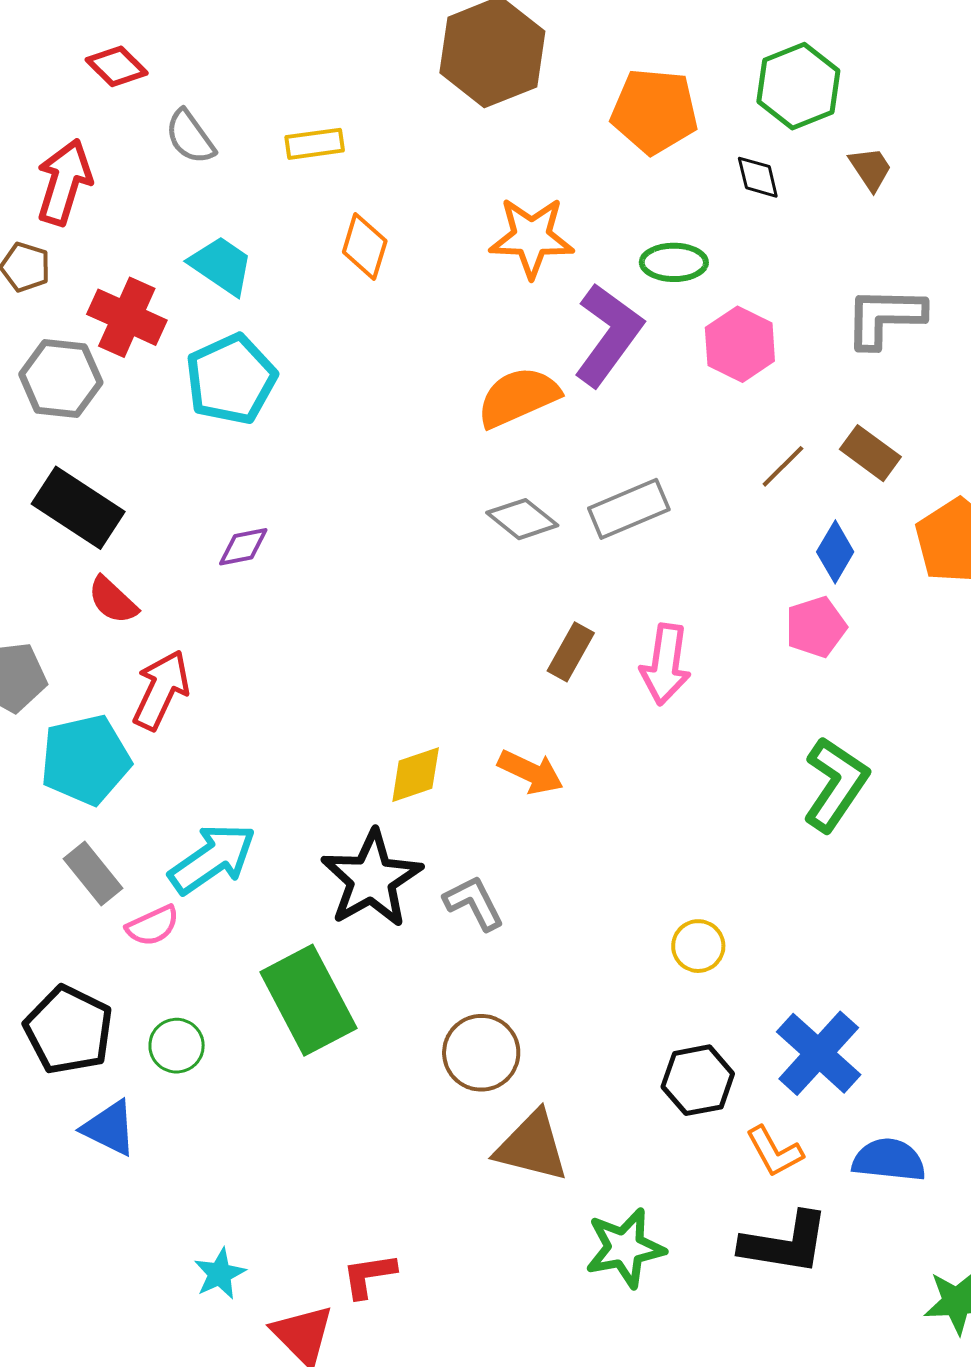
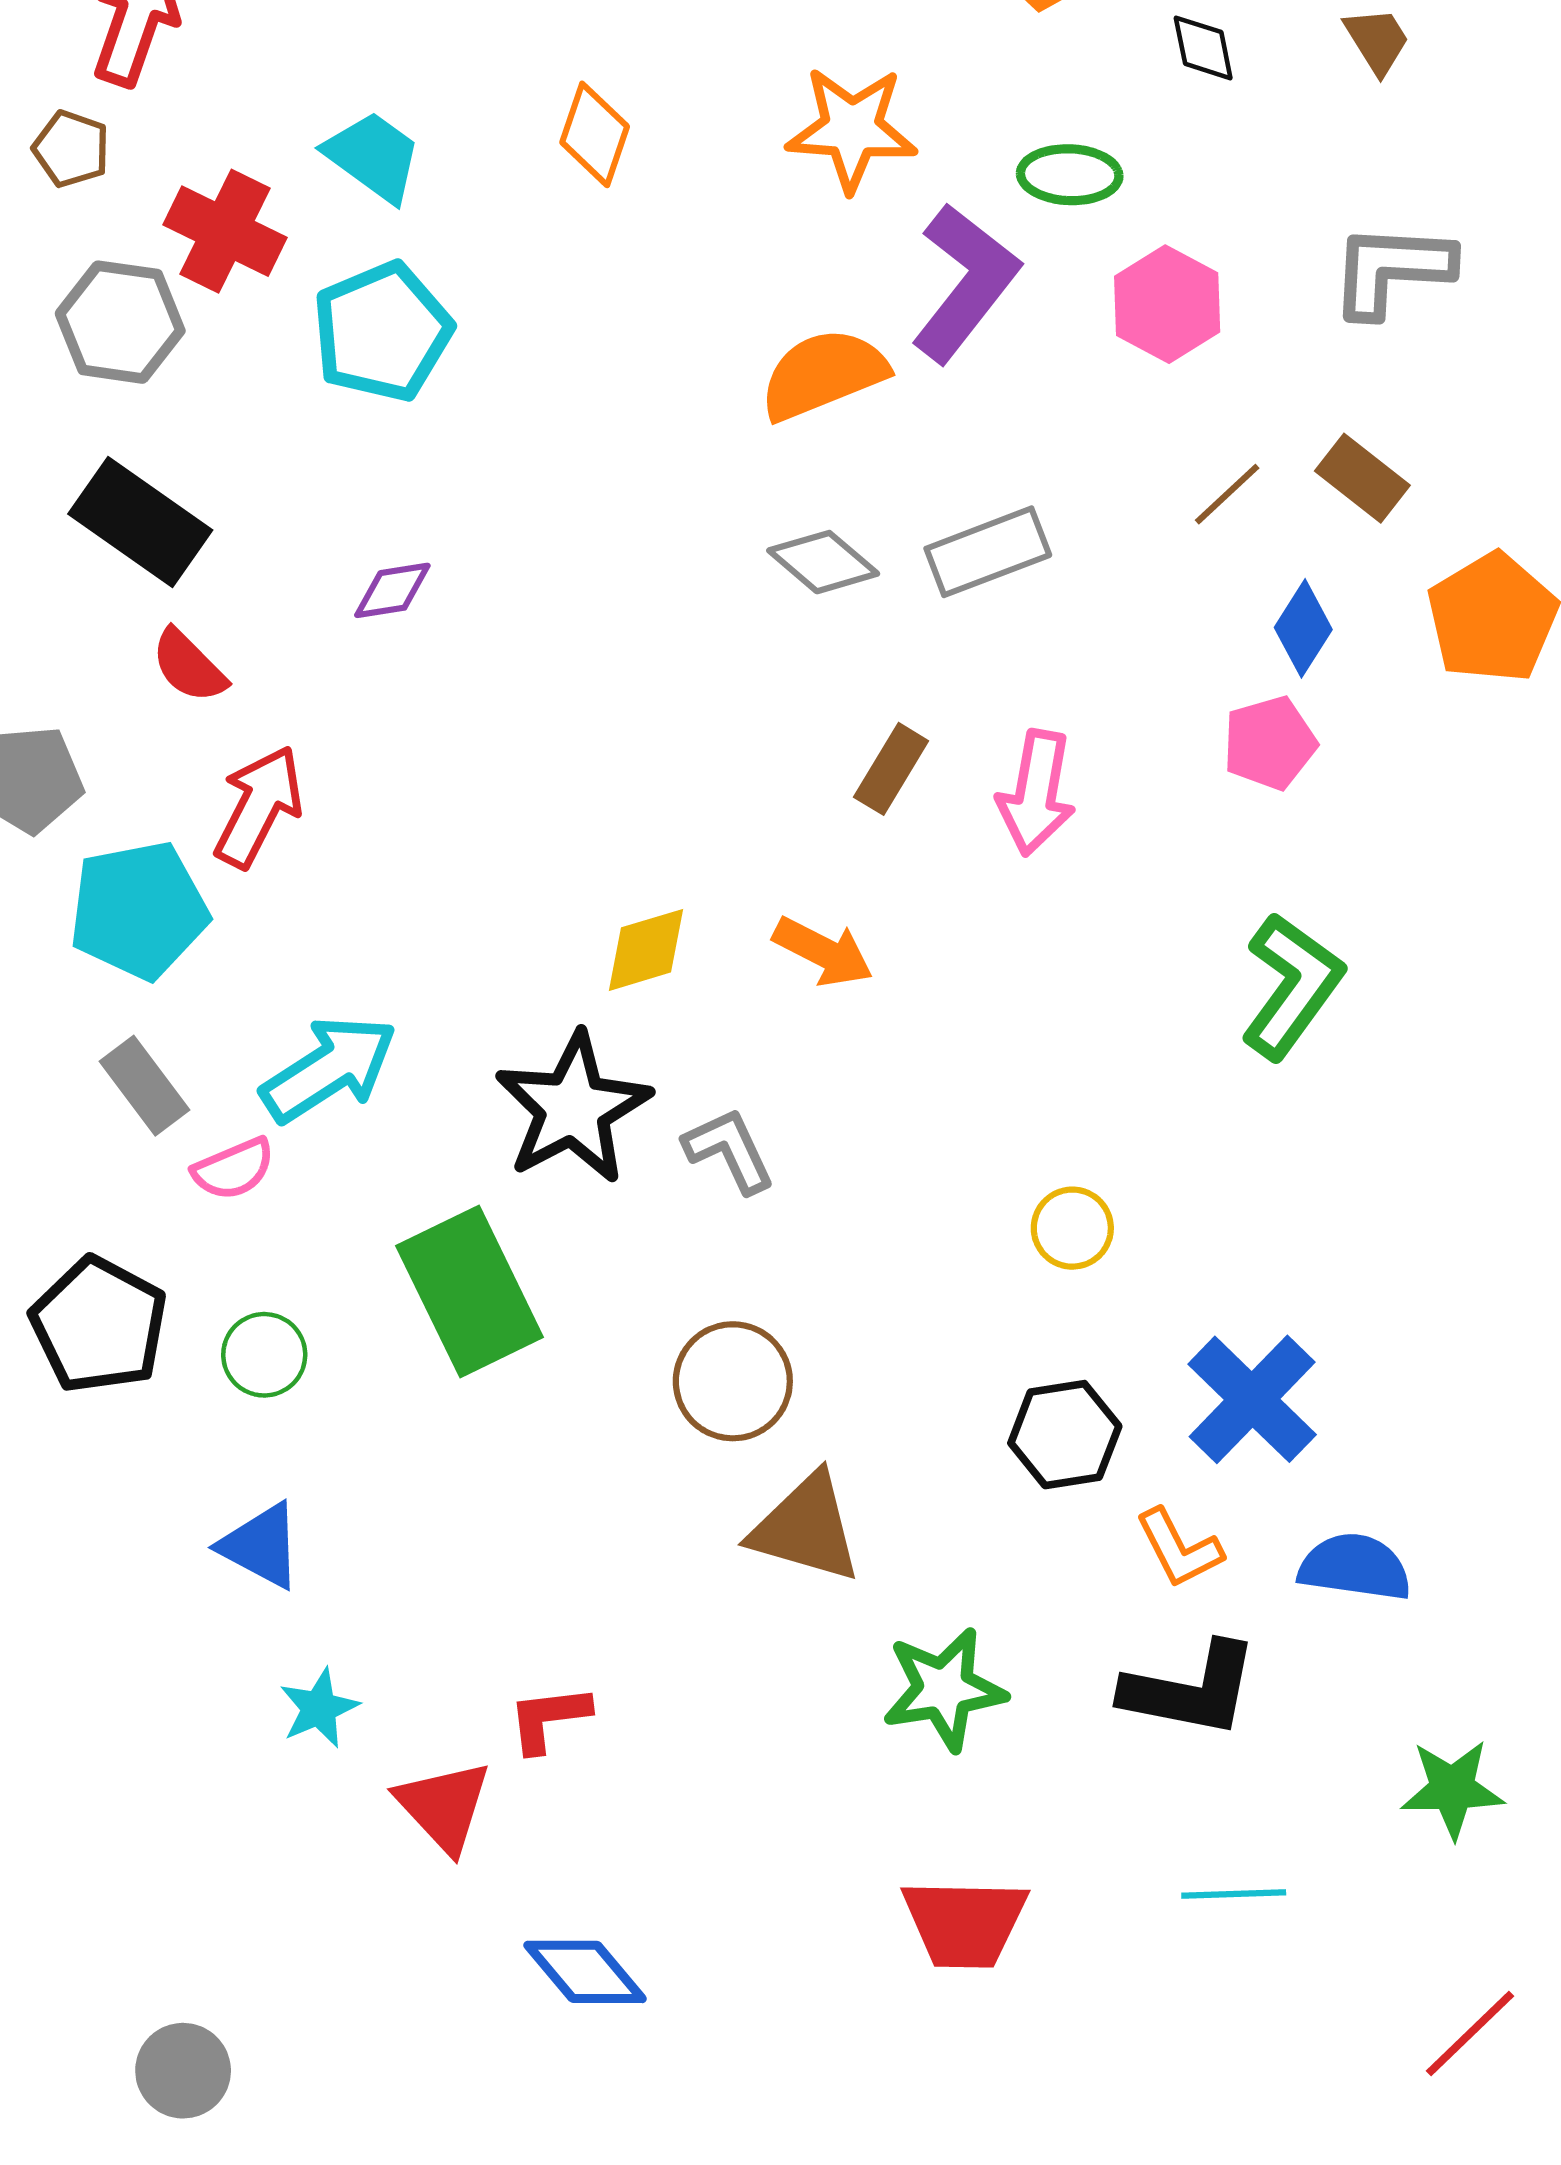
blue triangle: (109, 1128) -> (261, 1546), moved

